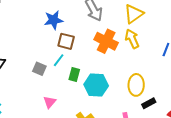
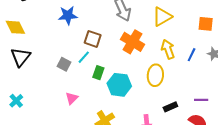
blue star: (54, 20) -> (68, 15), moved
yellow arrow: (132, 39) -> (168, 49), moved
yellow ellipse: (136, 85) -> (155, 75), moved

